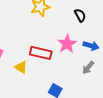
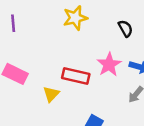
yellow triangle: (21, 67) -> (51, 94), turned 40

